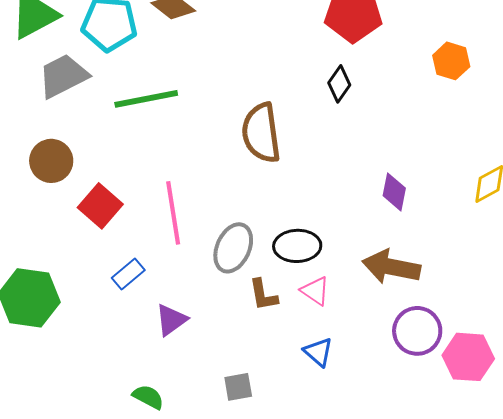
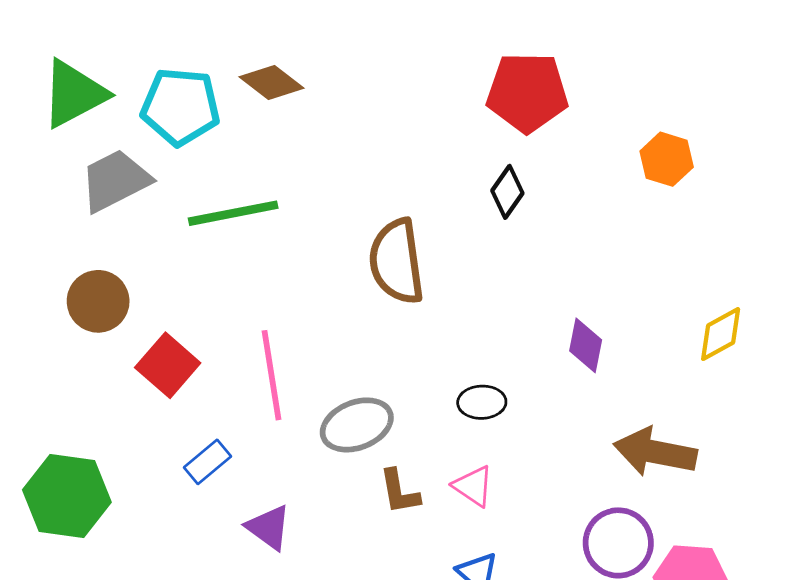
black ellipse: (297, 246) -> (482, 402), moved, size x0.7
gray ellipse: (233, 248) -> (357, 425), turned 45
brown arrow: (391, 267) -> (655, 452), moved
purple triangle: (171, 320) -> (269, 527), turned -48

